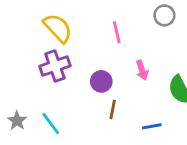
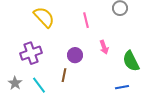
purple cross: (55, 66) -> (31, 53), moved
brown line: (113, 109) -> (64, 75), moved
blue line: (152, 126) -> (122, 87), moved

